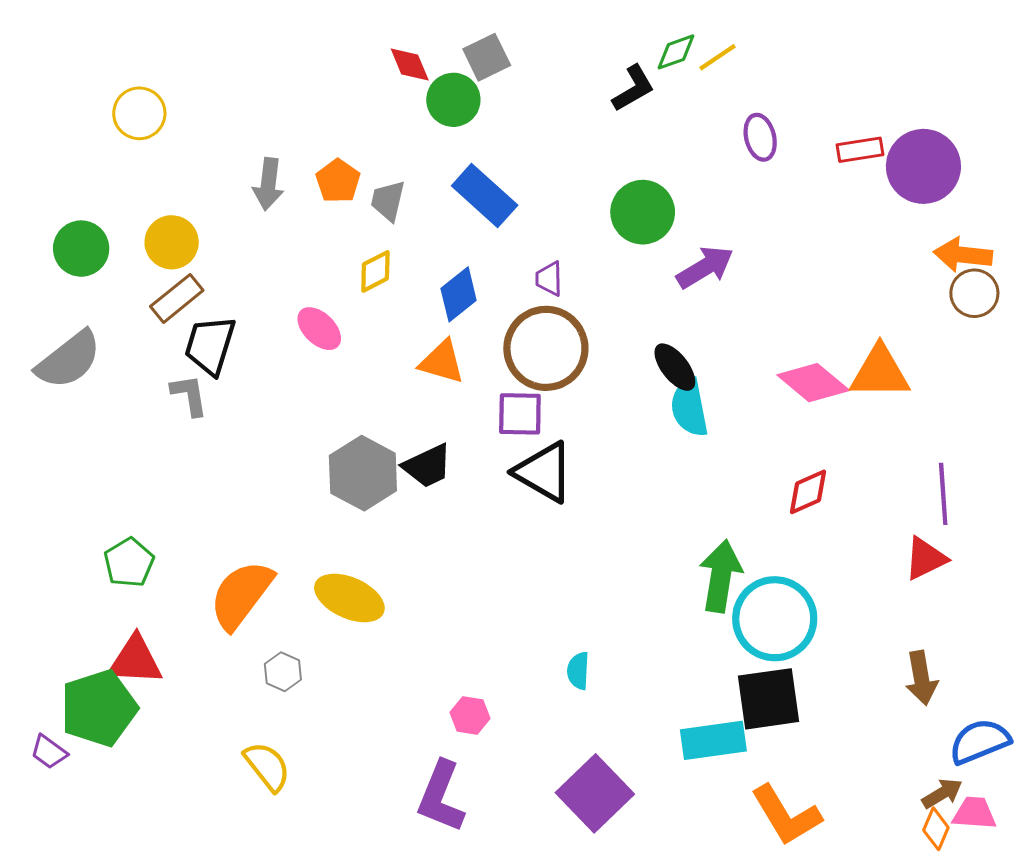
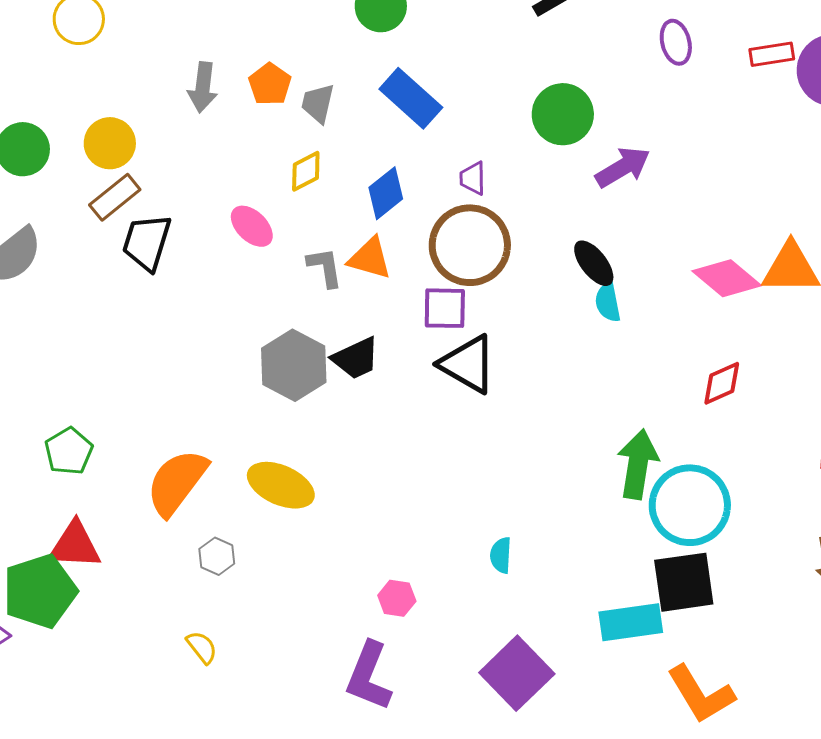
gray L-shape: (189, 395) -> (325, 267), moved
cyan semicircle: (689, 408) -> (608, 302), size x0.7
yellow semicircle: (267, 766) -> (202, 647), size x0.7

